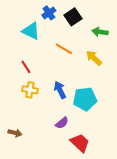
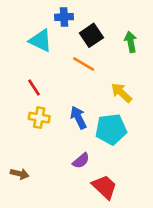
blue cross: (49, 13) -> (64, 17), turned 32
black square: (73, 17) -> (91, 35), moved
green arrow: (100, 32) -> (131, 42), turned 70
yellow arrow: (94, 58) -> (121, 93), moved

